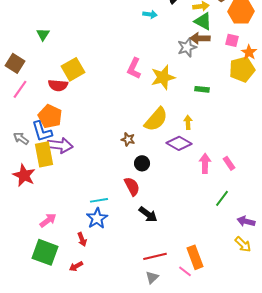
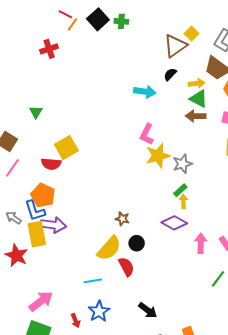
cyan arrow: (150, 14) -> (145, 92), size x1.5
gray star: (187, 47) -> (182, 164), moved
pink L-shape: (134, 68) -> (147, 134), moved
green rectangle: (202, 89) -> (180, 190), moved, turned -48
yellow semicircle: (156, 119) -> (109, 248), moved
black arrow: (148, 214) -> (148, 310), moved
blue star: (97, 218) -> (99, 311), moved
pink arrow: (48, 220) -> (41, 301), size x1.4

